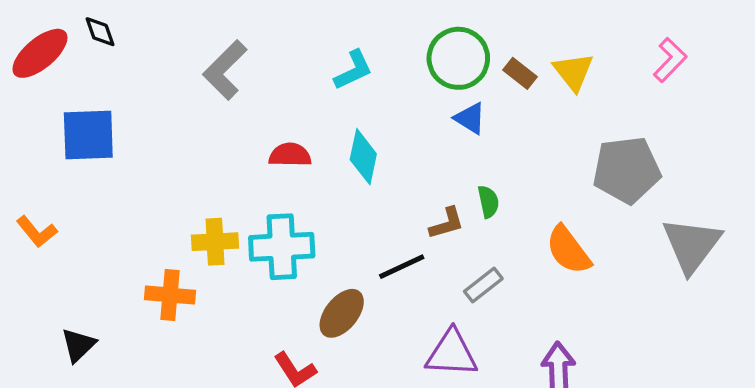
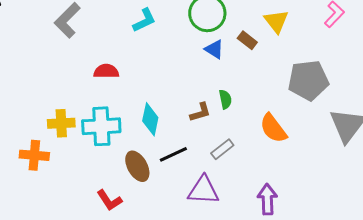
brown rectangle: (520, 73) -> (247, 40), moved
cyan diamond: (363, 157) -> (150, 119), moved
black line: (402, 267) -> (173, 154), moved
brown ellipse: (342, 313) -> (137, 166), turned -68

